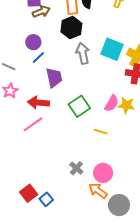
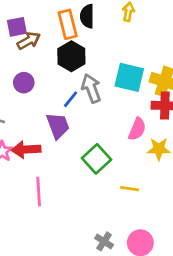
blue line: (38, 58) -> (71, 99), moved
red arrow: (38, 103) -> (26, 149), moved
pink semicircle: (112, 103) -> (137, 129), moved
pink line: (33, 124) -> (39, 191), turned -50

